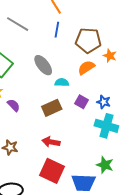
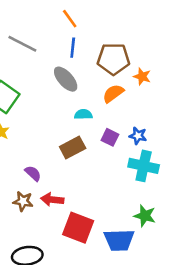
gray ellipse: (43, 65) -> (66, 79), moved
purple semicircle: (14, 105) -> (33, 173), moved
red arrow: (51, 142) -> (52, 200), moved

